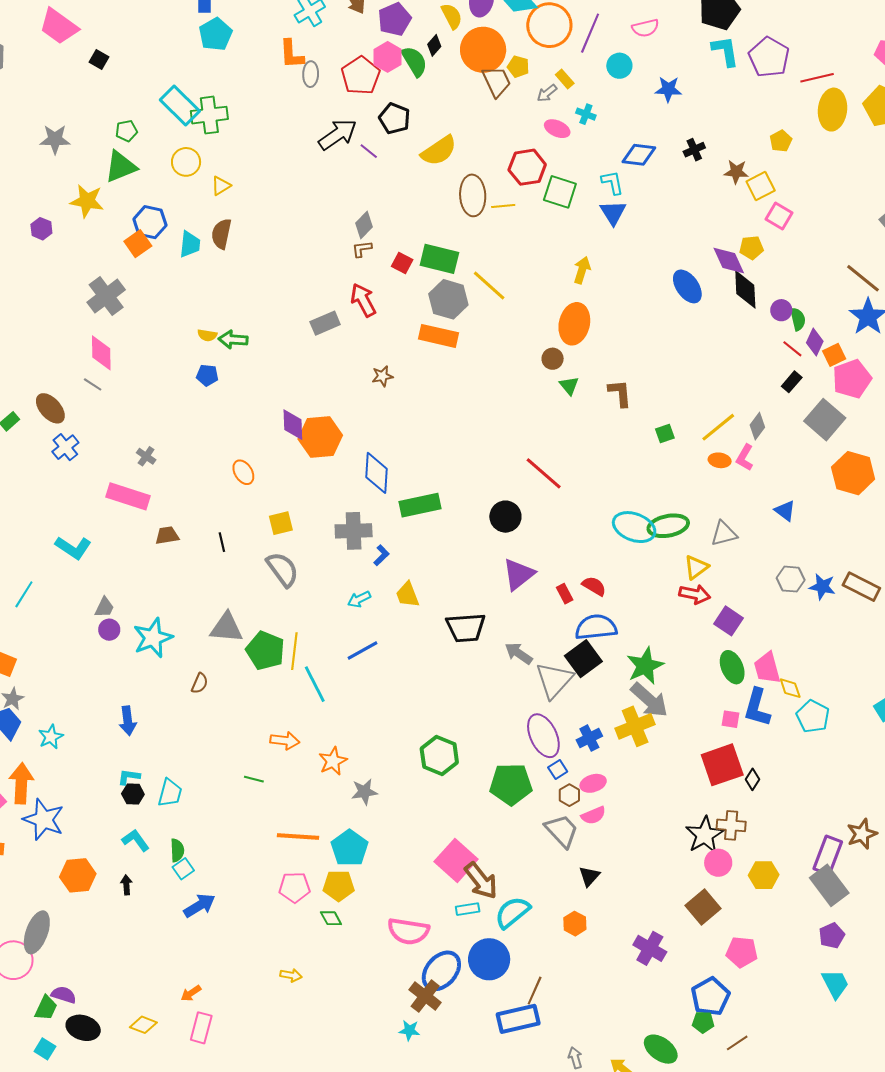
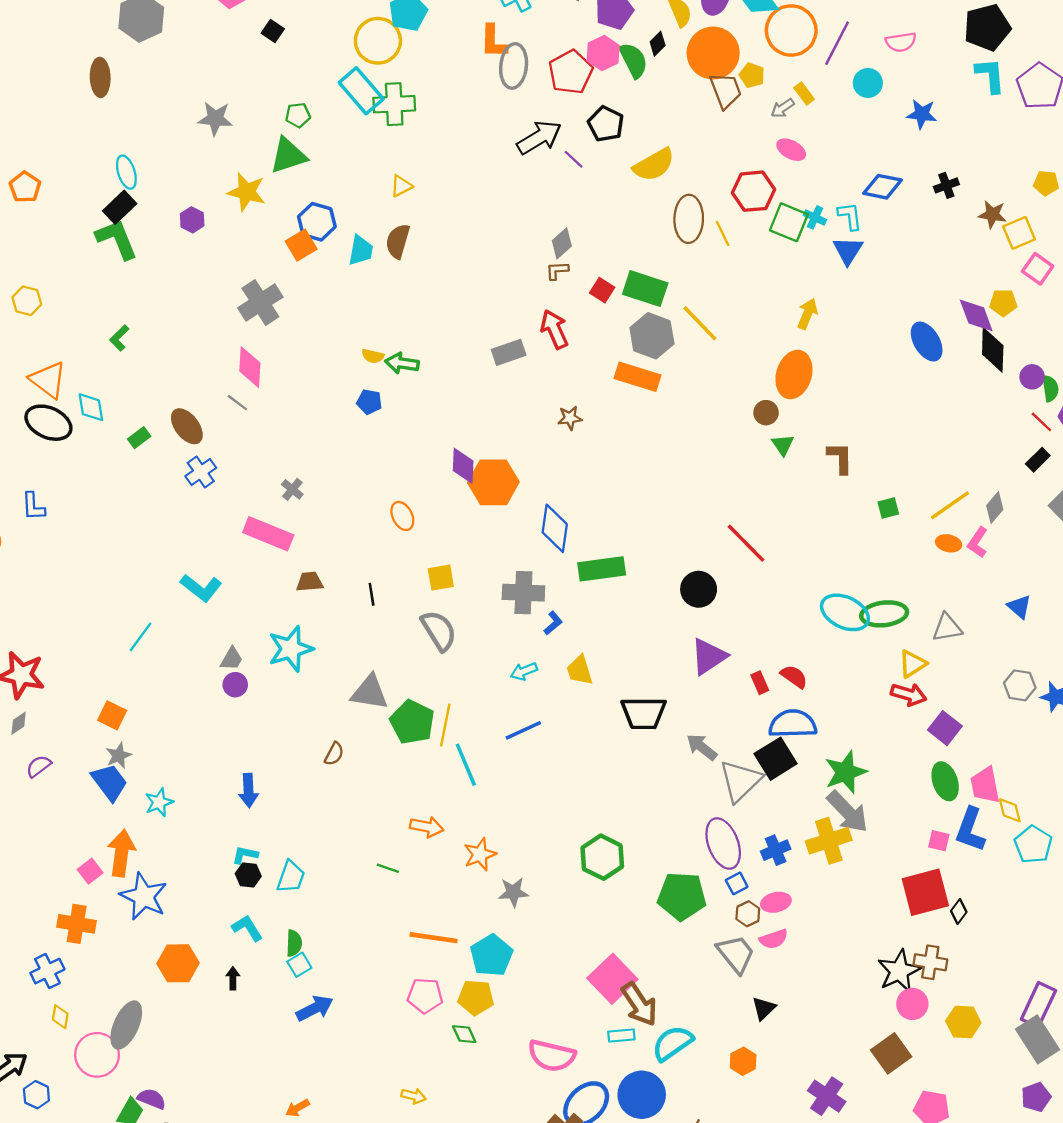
gray ellipse: (311, 74) -> (514, 66), size x1.5
cyan cross: (586, 114) -> (815, 217), moved
yellow pentagon: (781, 141) -> (1046, 183), turned 30
yellow circle: (186, 162) -> (378, 41), moved, size x1.4
yellow line: (503, 206) -> (723, 234), turned 65
cyan star: (153, 638) -> (291, 649), moved

